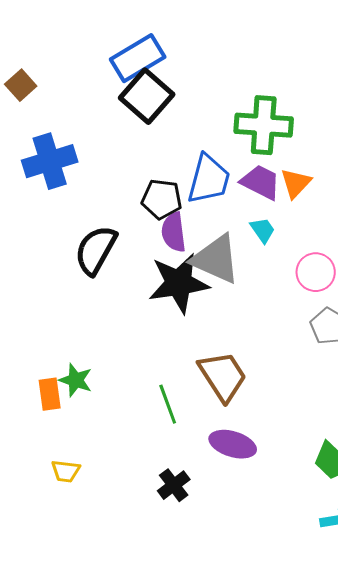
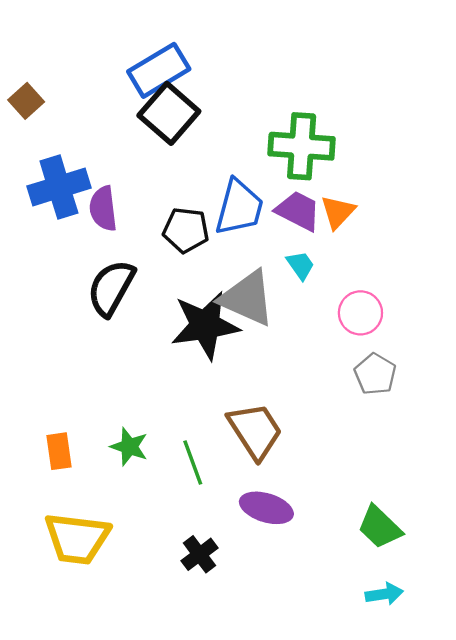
purple semicircle: (174, 232) -> (103, 209), moved
green star: (76, 380) -> (129, 447), moved
yellow trapezoid: (66, 471) -> (77, 538), size x2.0

